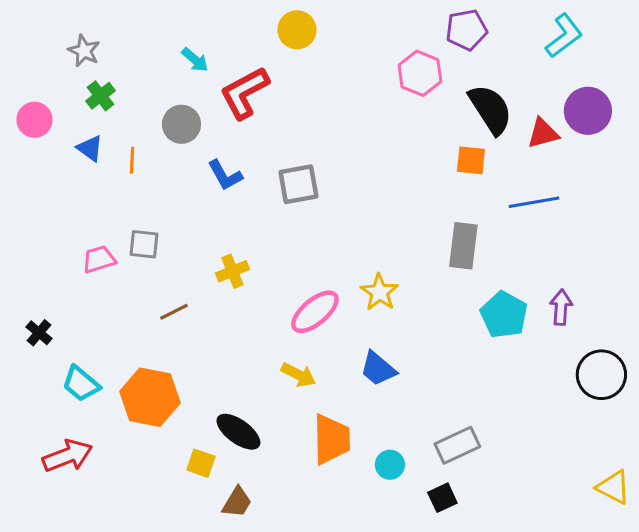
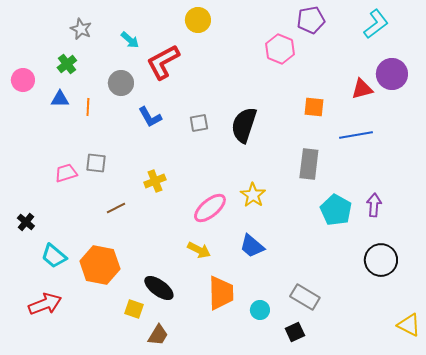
gray star: (84, 51) -> (81, 29), moved
black semicircle: (490, 109) -> (244, 125), moved, turned -129
blue triangle: (90, 148) -> (60, 99), turned -36
gray square: (298, 184) -> (199, 123), size x0.7
black circle: (601, 375) -> (381, 260), moved
gray rectangle: (457, 445) -> (305, 297), turned 56

